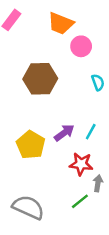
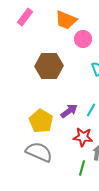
green line: (80, 201) -> (82, 168), turned -35
gray semicircle: (28, 207) -> (39, 152), moved

